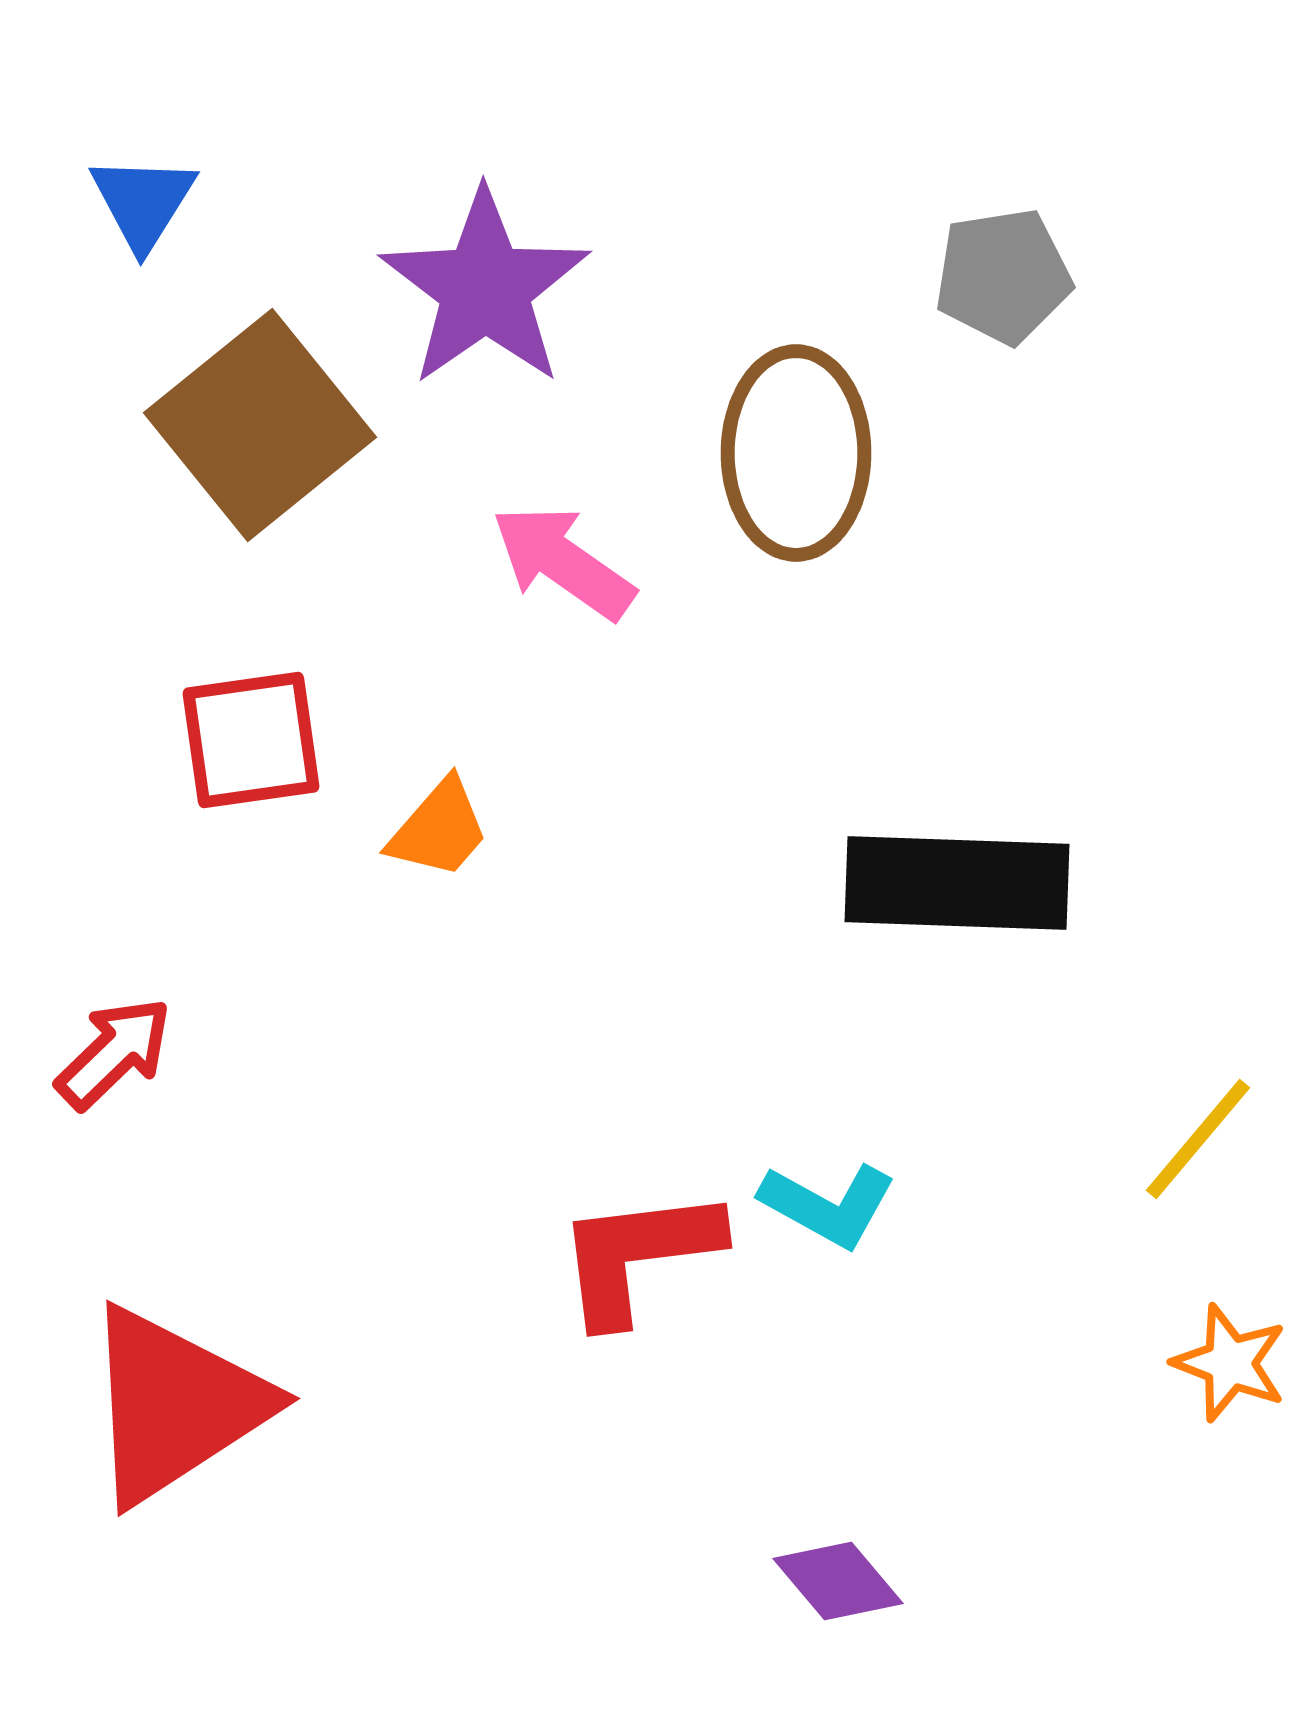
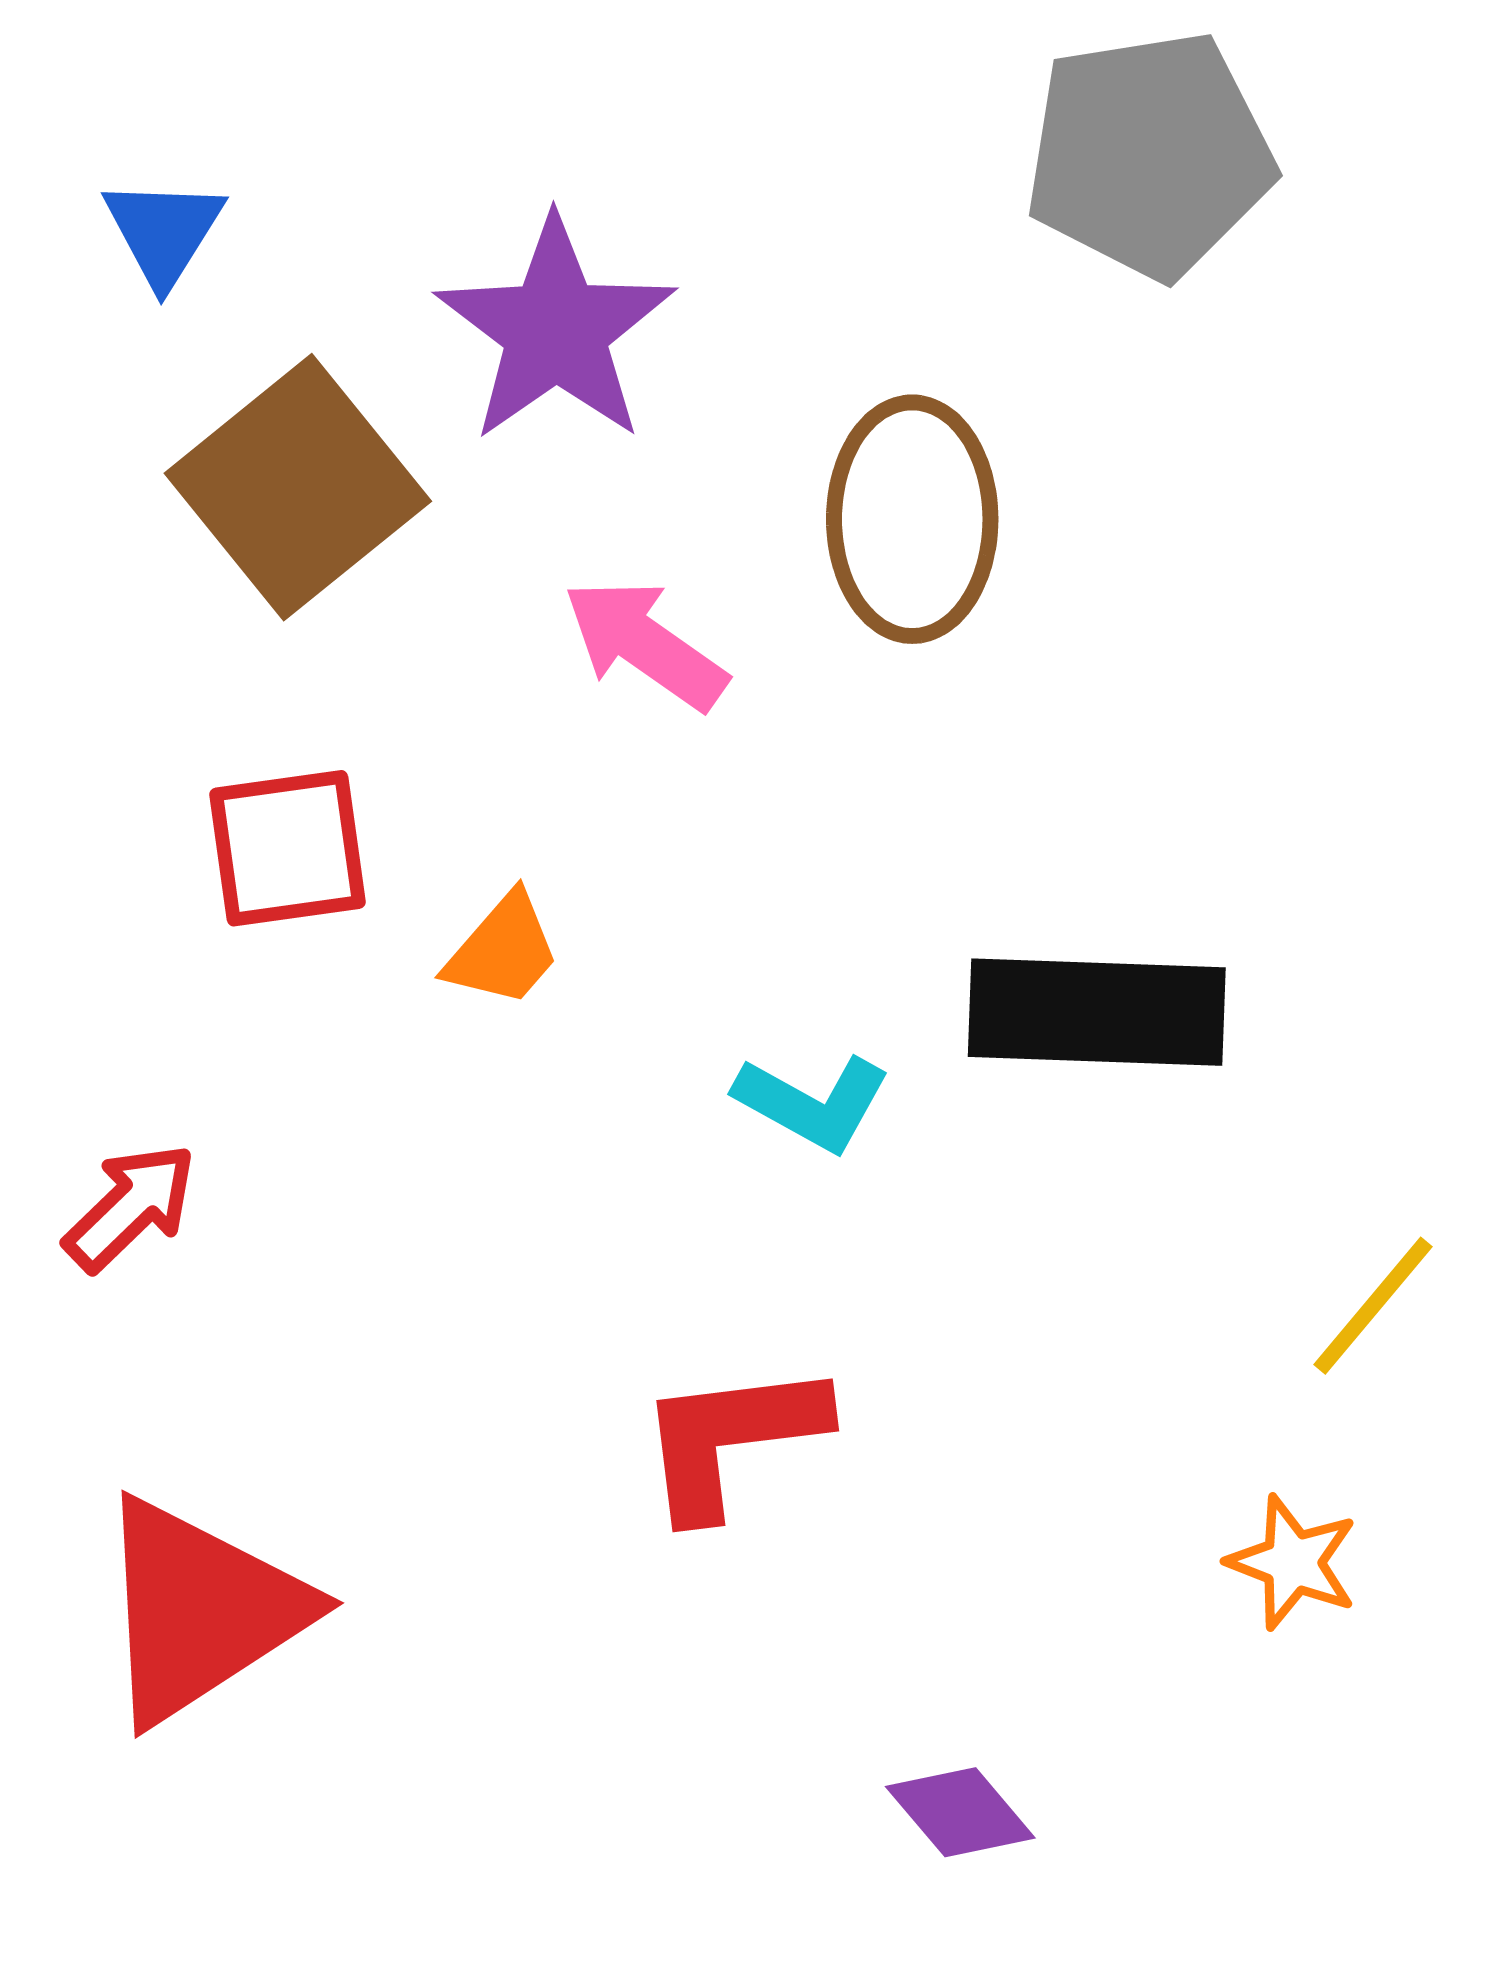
gray pentagon: (1003, 276) -> (1149, 155), moved, size x1.6
cyan L-shape: (828, 1205) -> (812, 1103), moved
orange star: (1230, 1363) -> (1293, 1562), moved

